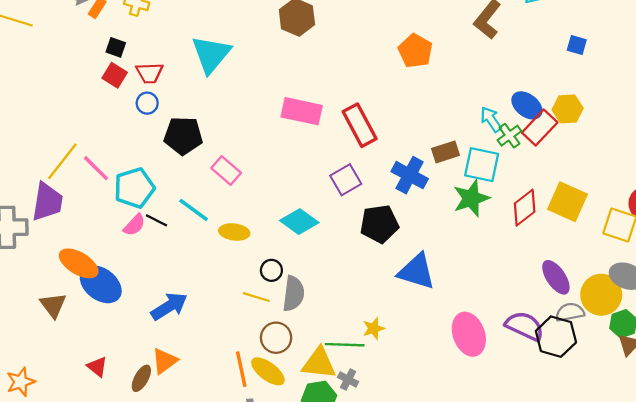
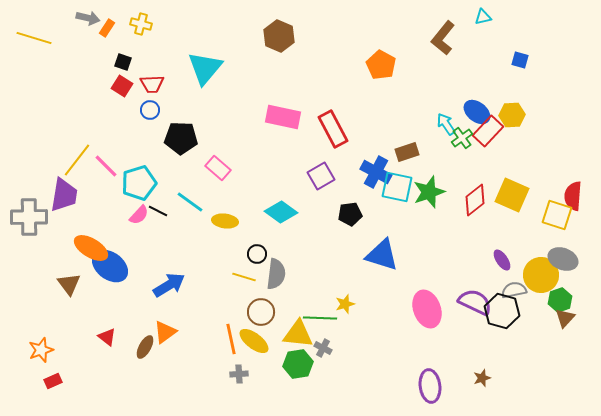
cyan square: (482, 165) -> (397, 187), moved
black pentagon: (379, 224) -> (350, 214), size x0.7
purple ellipse: (556, 277) -> (502, 260), size x0.7

